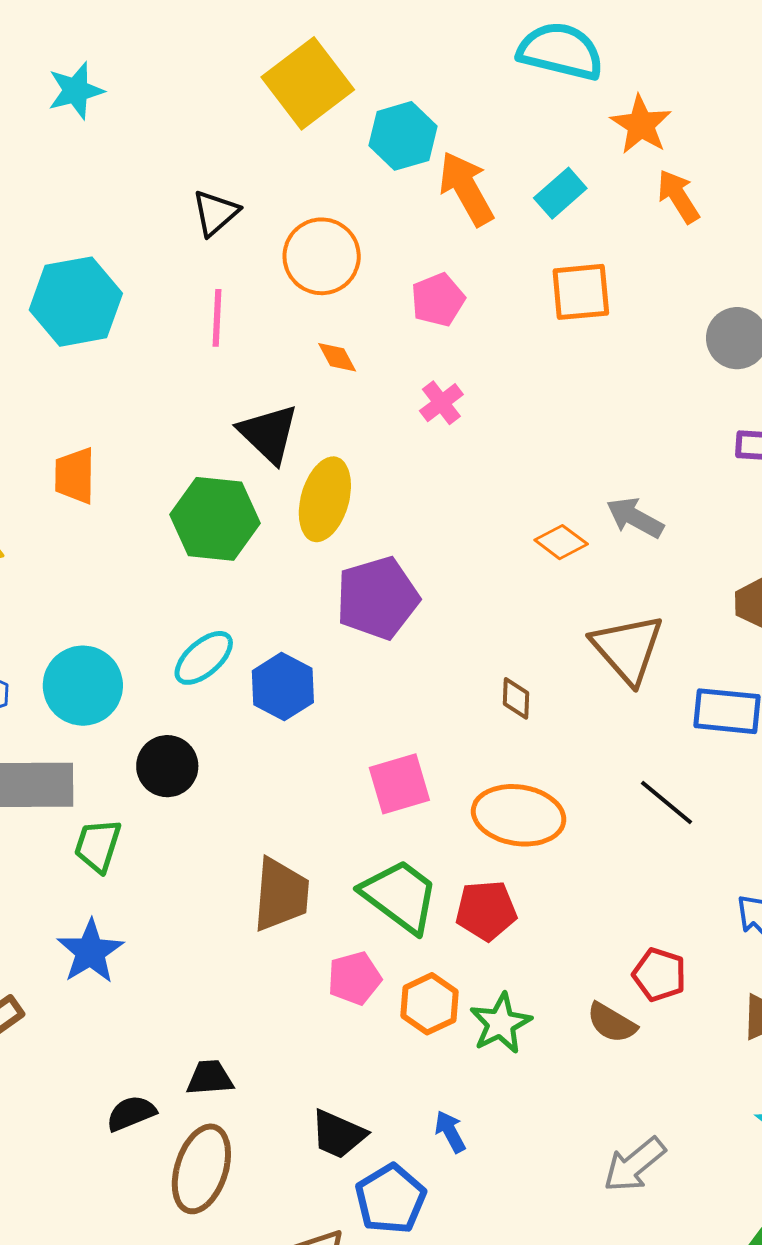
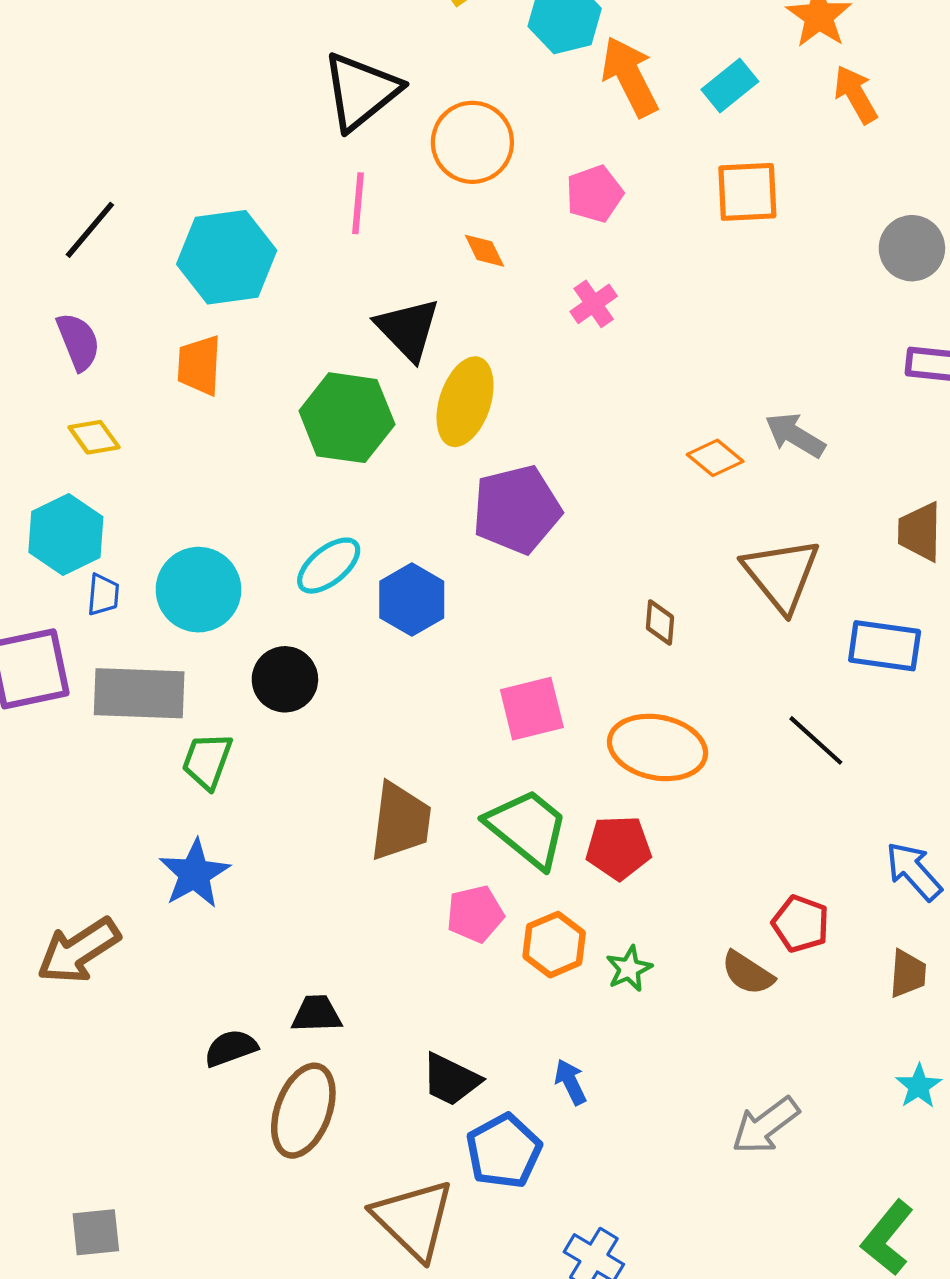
black triangle: (215, 213) -> (361, 91), size x1.6
cyan hexagon: (76, 302) -> (227, 257), moved
green star: (501, 1023) -> (629, 969), size x0.7

